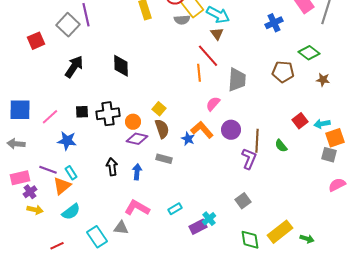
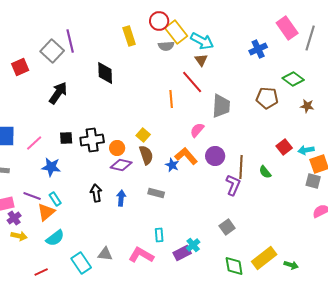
black diamond: (121, 66) -> (105, 73), moved
orange line: (199, 73) -> (171, 99), moved
gray rectangle: (164, 159) -> (156, 193), moved
pink L-shape: (137, 208) -> (141, 255), moved
cyan rectangle: (175, 209) -> (159, 235), turned -64

